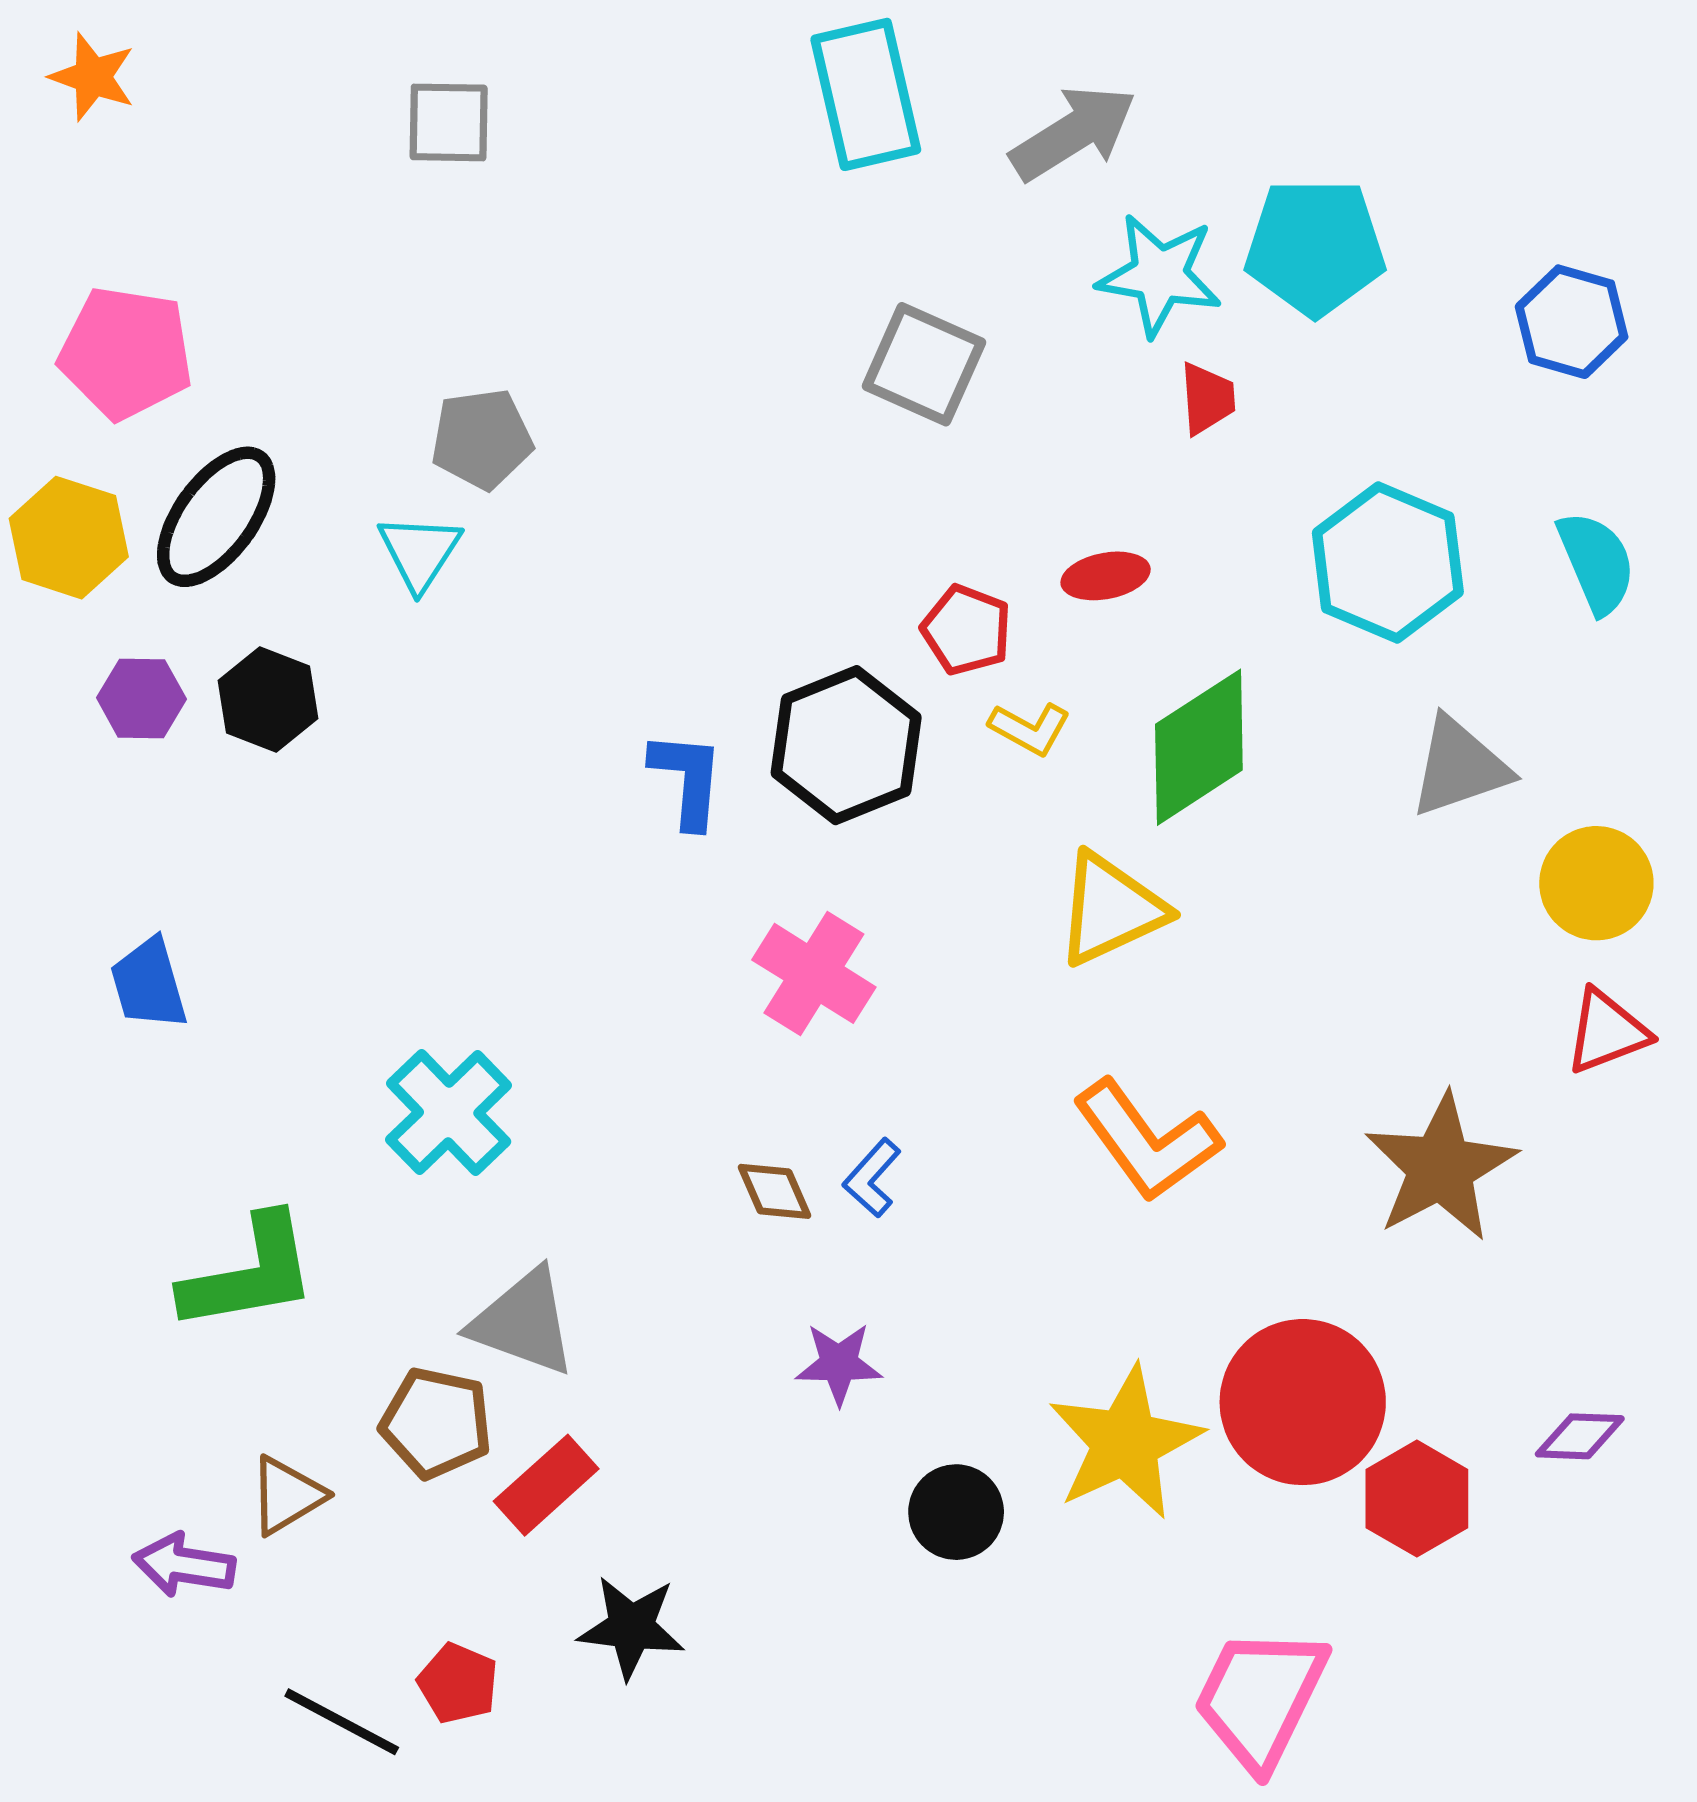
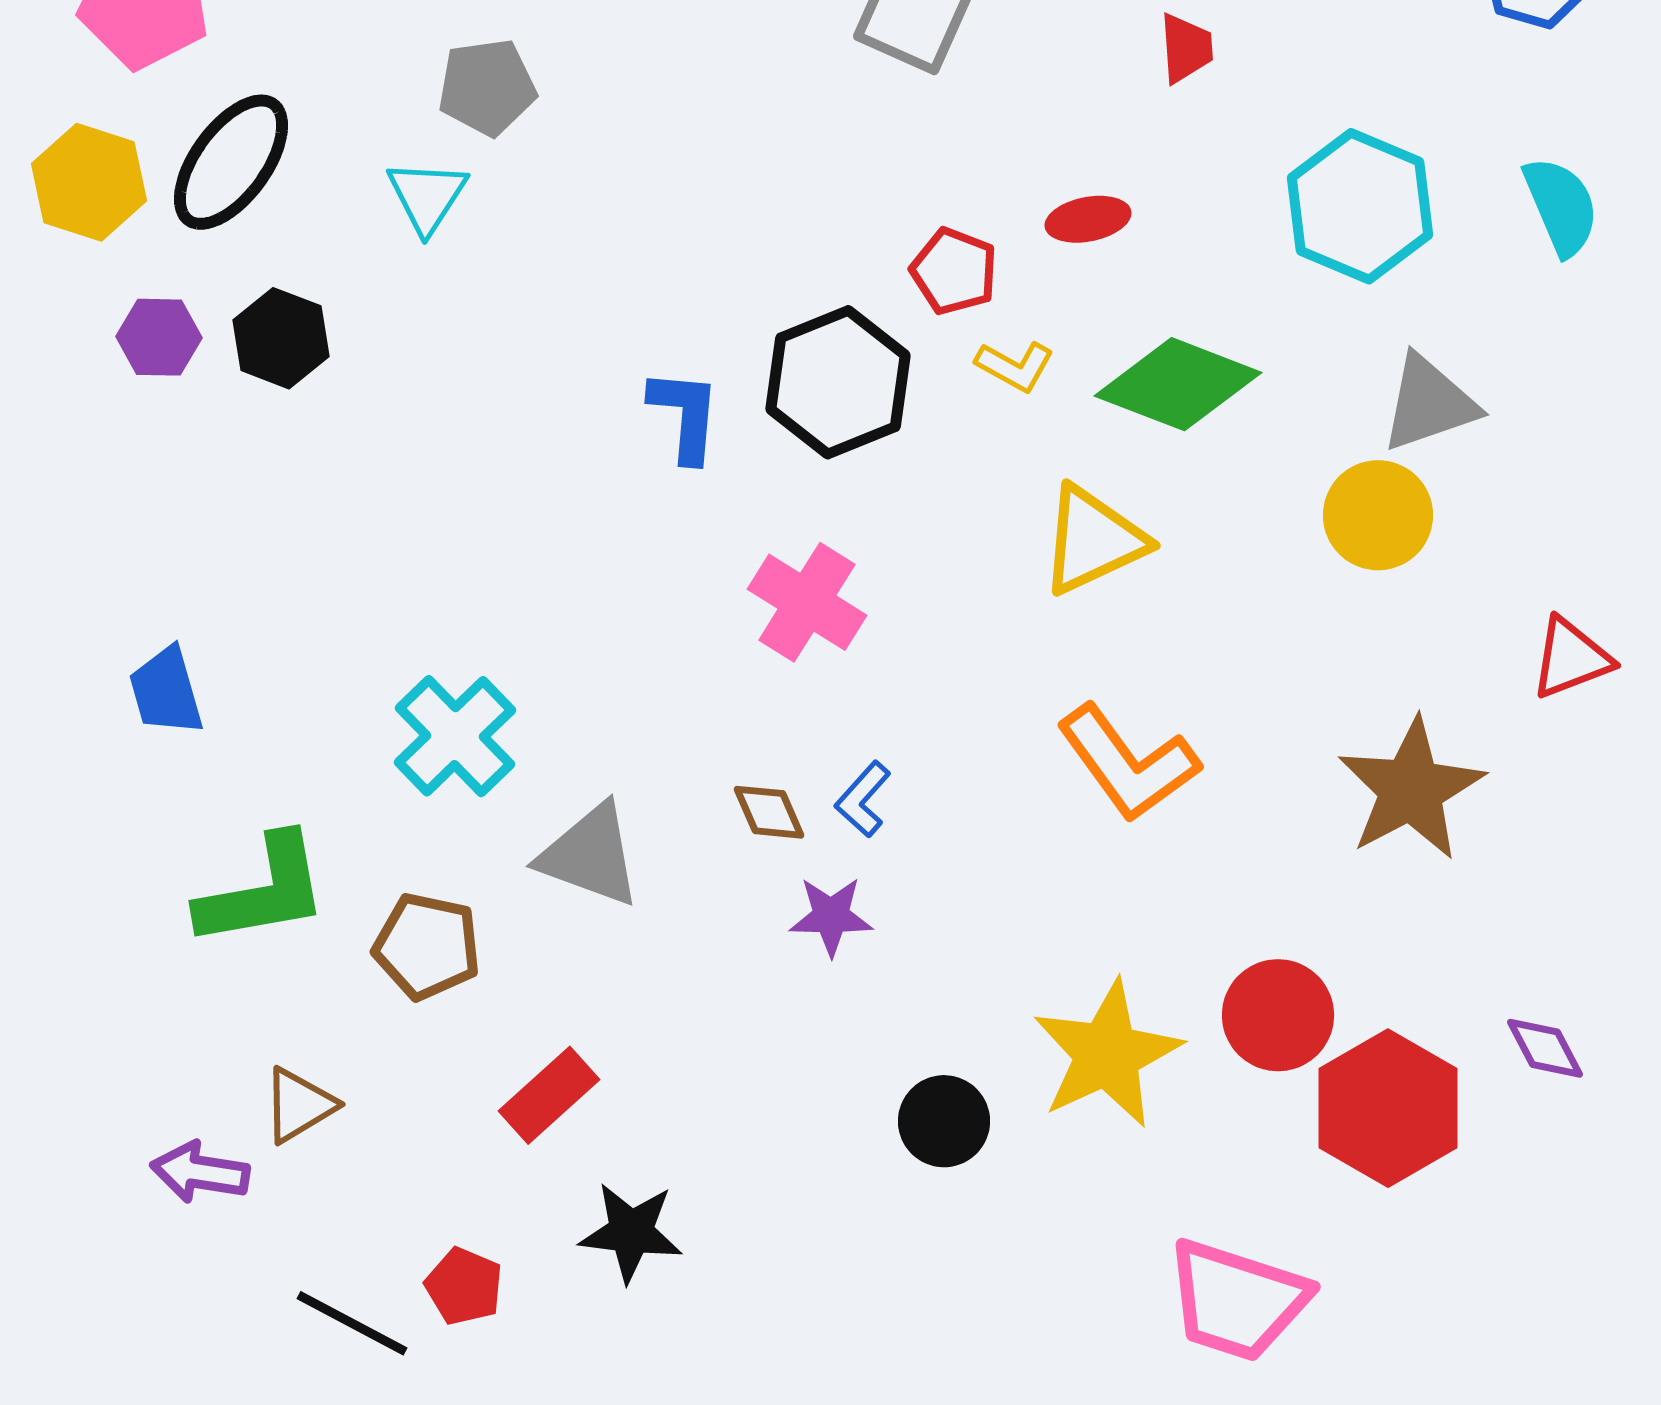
green diamond: (1199, 747) -> (1178, 384), turned 54
yellow circle: (1596, 883) -> (1378, 515), moved
blue trapezoid: (149, 984) -> (166, 691), moved
gray triangle: (523, 1322) -> (590, 855), moved
purple star: (839, 1364) -> (831, 916), moved
red circle: (1303, 1402) -> (1278, 1015), size x0.7
brown pentagon: (436, 1423) -> (427, 946), moved
purple diamond: (1580, 1436) -> (1545, 1048), turned 60
red hexagon: (1417, 1499) -> (1388, 1108), size x1.4
pink trapezoid: (1260, 1698) -> (1237, 1300), turned -98

